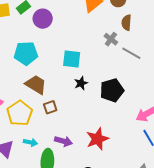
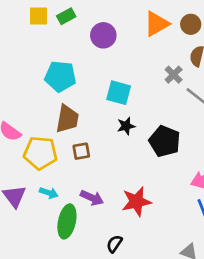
purple circle: (43, 19) -> (103, 35), moved
brown trapezoid: (36, 85) -> (67, 119), turned 60
black pentagon: (112, 90) -> (165, 141), turned 30
yellow pentagon: (20, 113) -> (40, 153), turned 30

